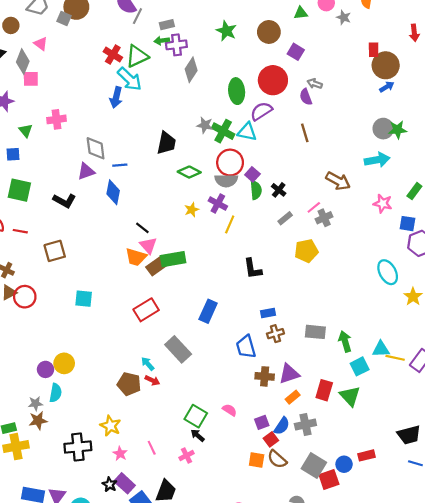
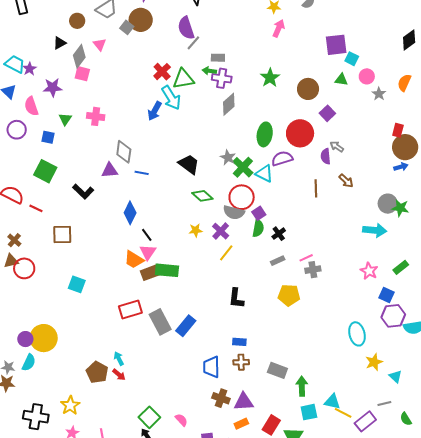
black trapezoid: (166, 143) -> (189, 164), turned -80
brown arrow: (338, 181) -> (346, 181), moved, size x0.7
blue diamond: (113, 192) -> (130, 213), moved
gray rectangle: (178, 349) -> (160, 322), moved
yellow circle: (64, 363) -> (44, 338), size x1.4

